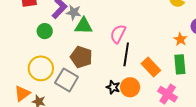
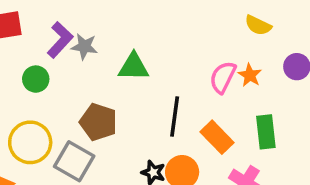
green triangle: (83, 26) -> (134, 67), moved
pink semicircle: (118, 34) -> (223, 77), moved
orange star: (180, 39) -> (250, 75), moved

